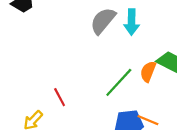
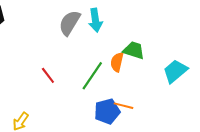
red line: (60, 97) -> (48, 75), moved

